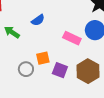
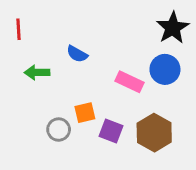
blue semicircle: (38, 20) -> (77, 54), turned 64
green arrow: (12, 32) -> (37, 72), turned -35

